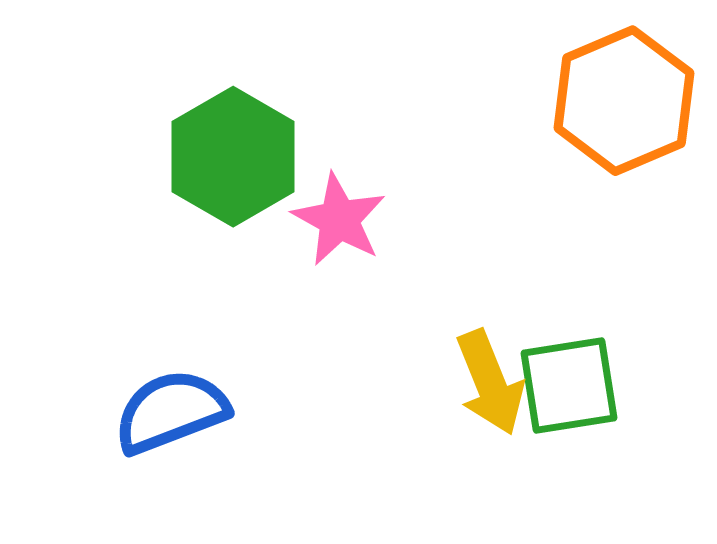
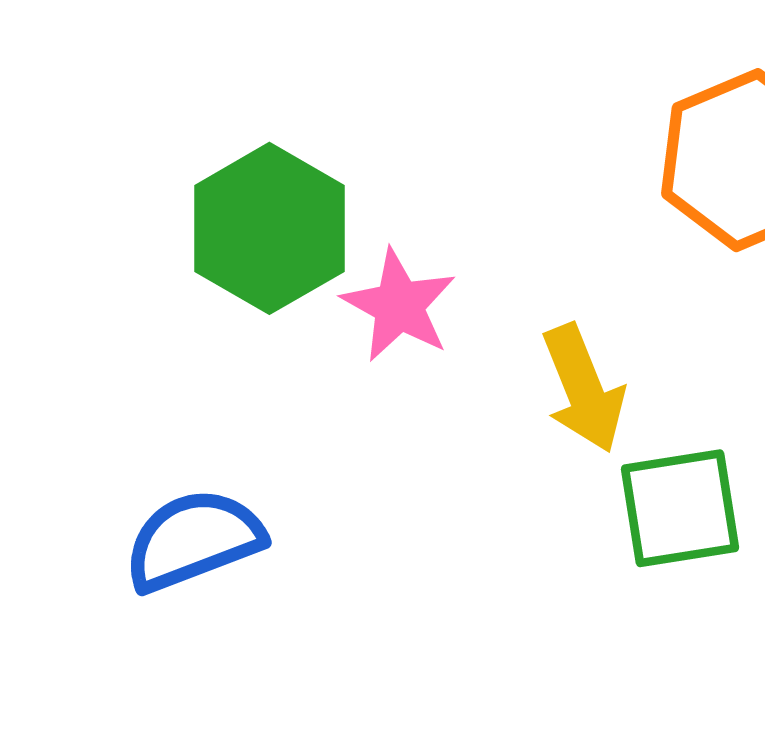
yellow arrow: (490, 383) -> (583, 389), moved

